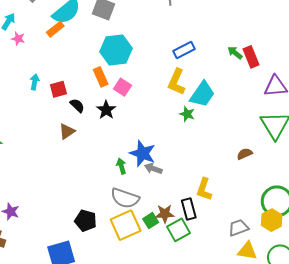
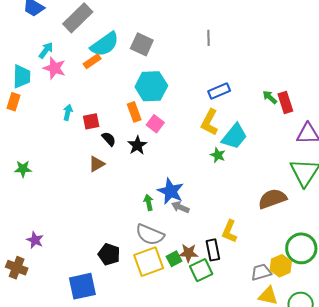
pink star: (18, 39) -> (54, 68), size x1.6
brown semicircle: (245, 154) -> (272, 199), size x1.8
yellow hexagon: (272, 220) -> (281, 266), moved

